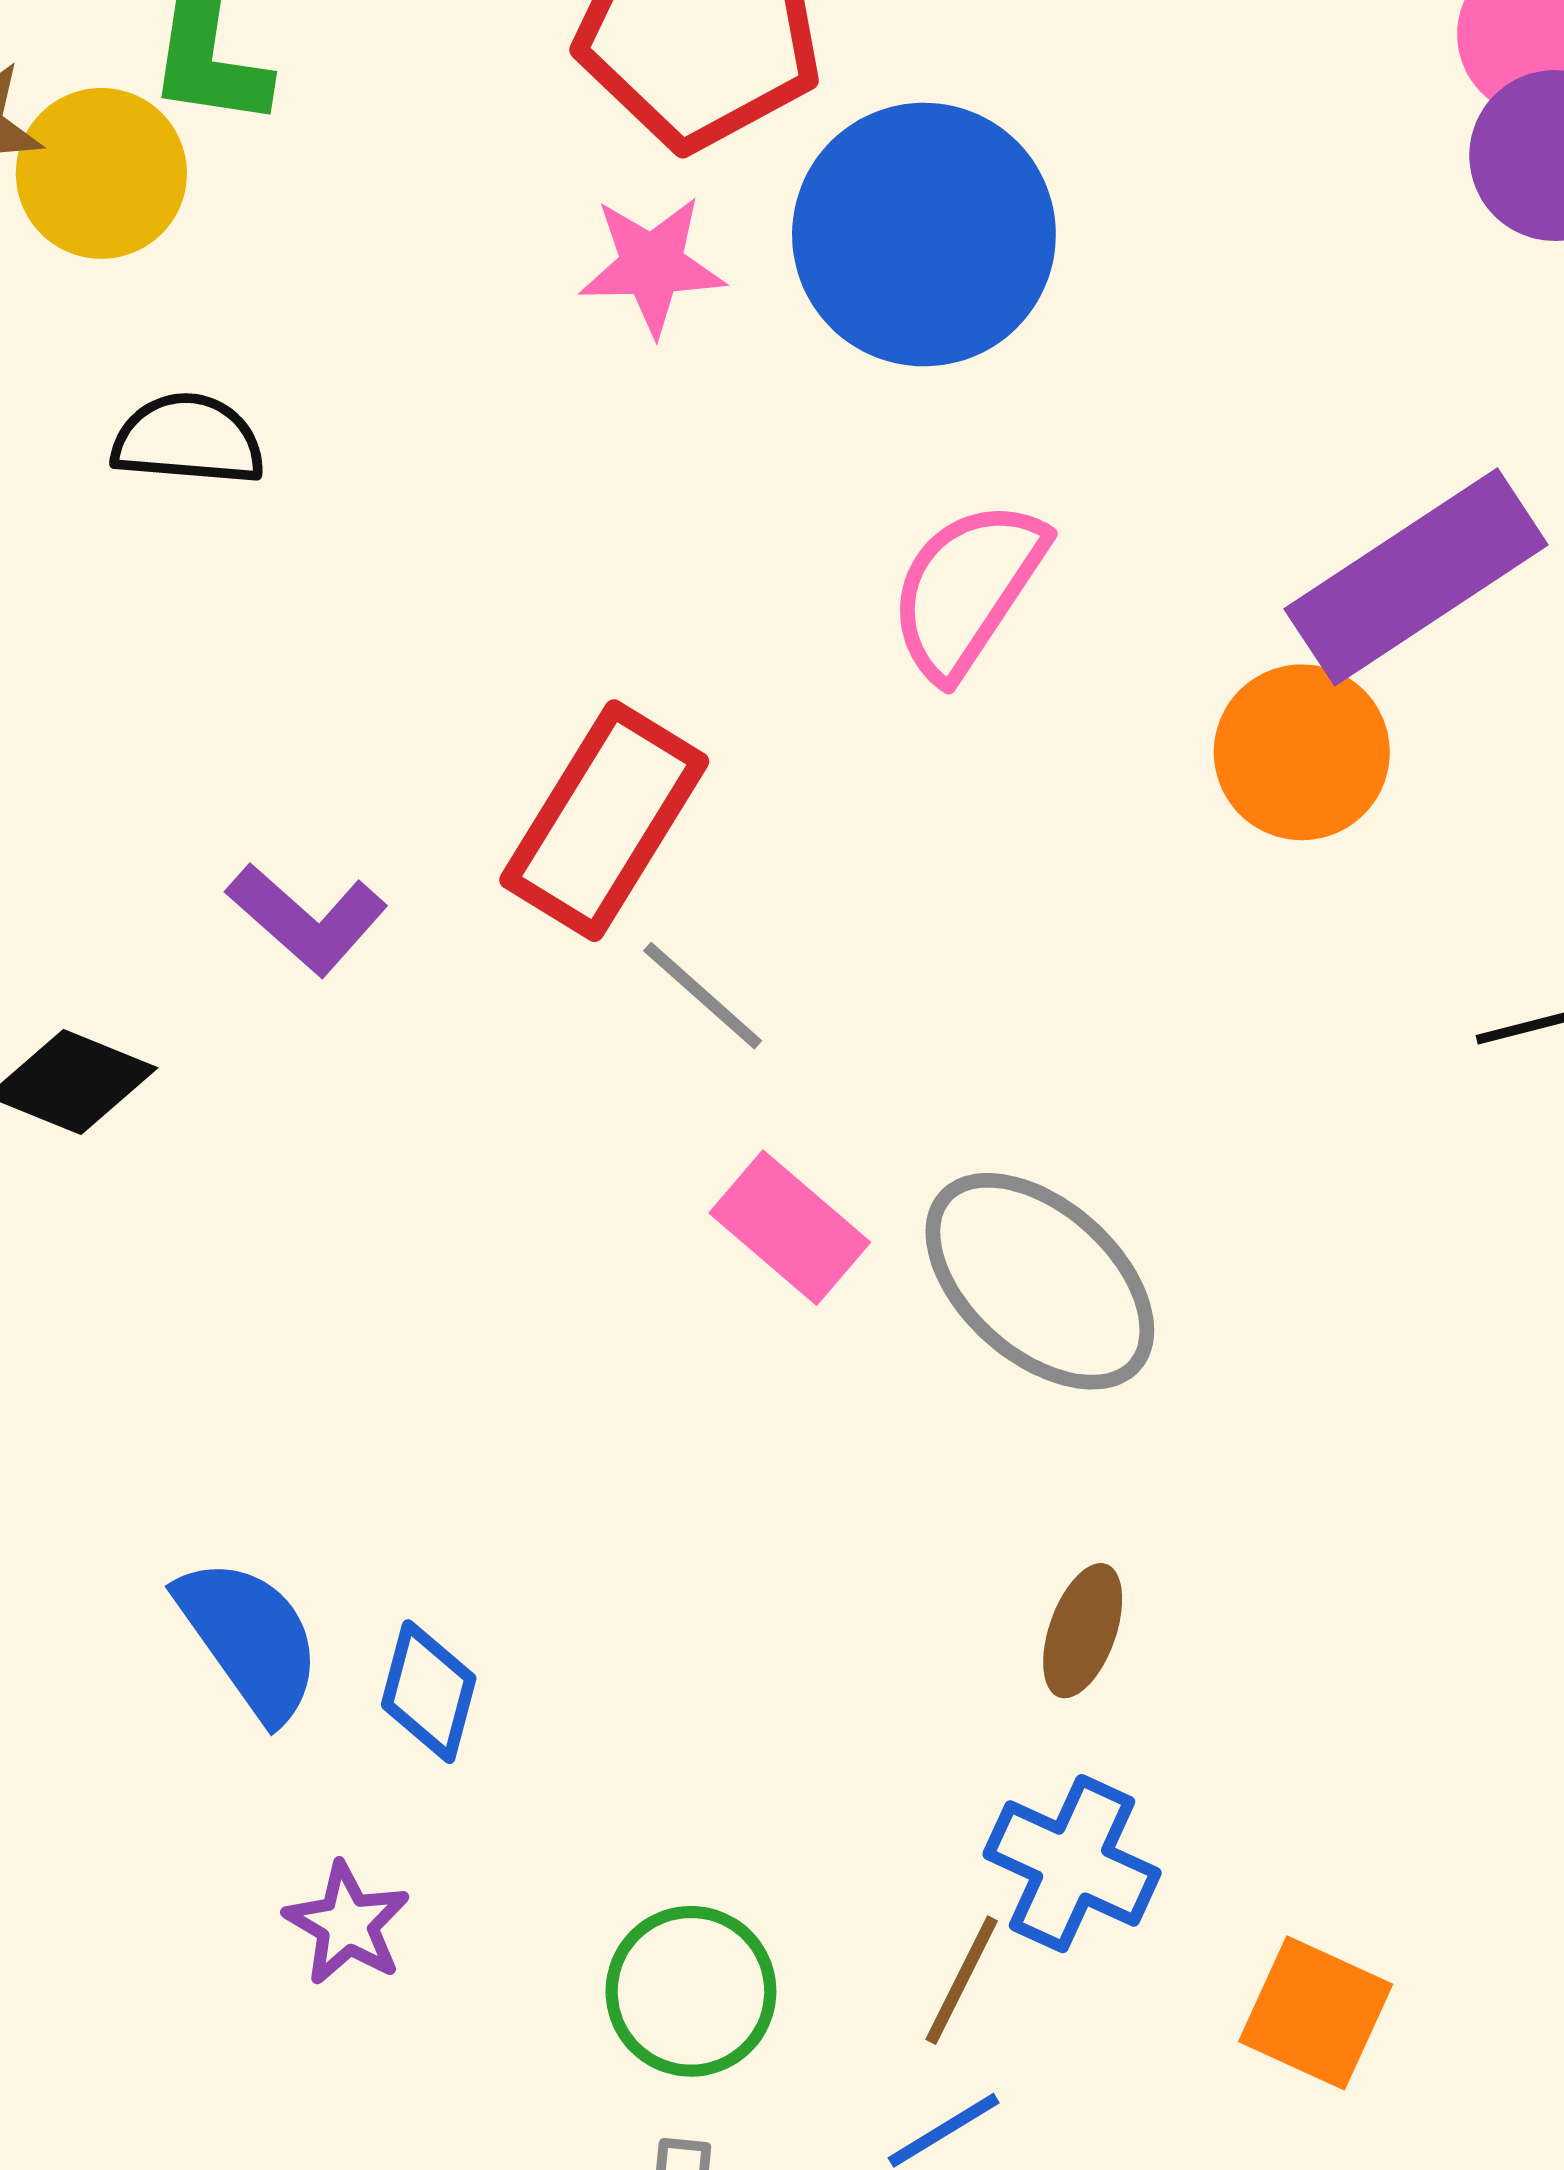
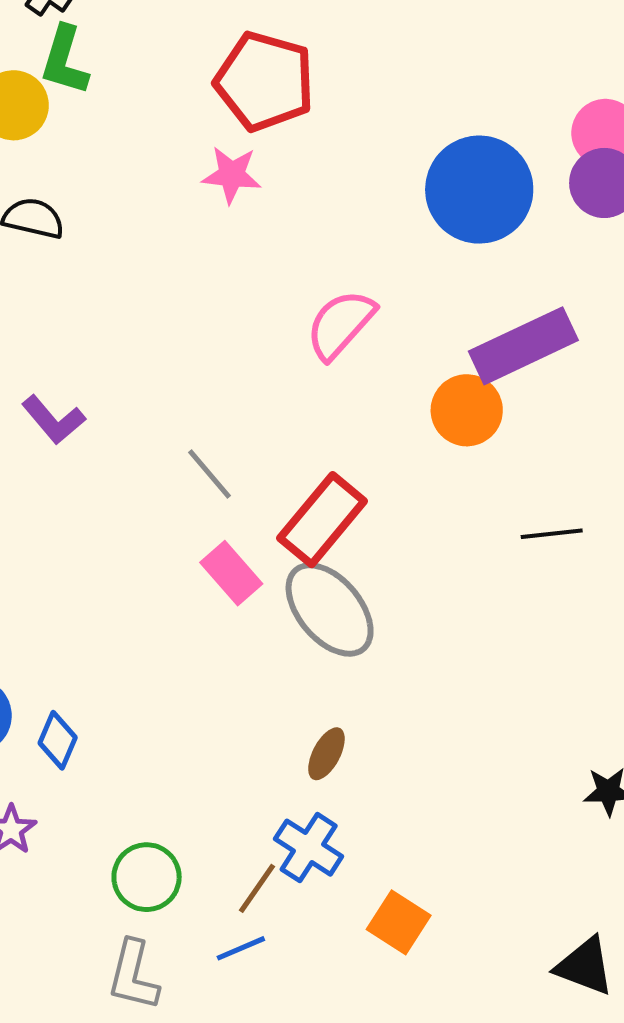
blue circle: (924, 235) -> (479, 190), moved
red rectangle: (604, 821) -> (322, 520), moved

